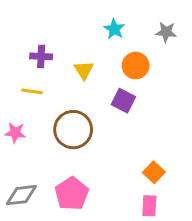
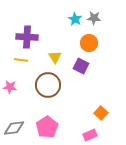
gray star: (166, 32) -> (94, 18), moved
purple cross: (41, 56) -> (27, 37), size x1.5
yellow triangle: (84, 70) -> (55, 57), moved
pink rectangle: (149, 206) -> (90, 135), moved, turned 64

